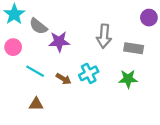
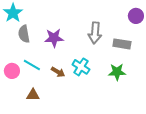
gray semicircle: (38, 26) -> (24, 34), moved, turned 42
pink circle: (13, 47) -> (12, 71), moved
cyan cross: (89, 73) -> (81, 67), turned -30

